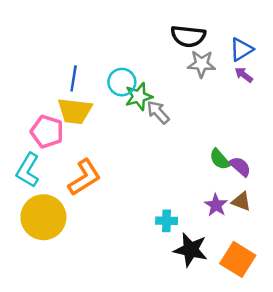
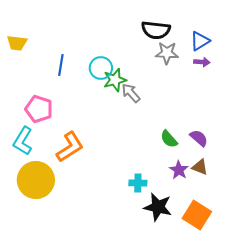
purple arrow: (244, 75) -> (202, 62), turned 147
yellow trapezoid: (75, 111) -> (17, 43), moved, size x0.7
green semicircle: (220, 159) -> (169, 139), moved

